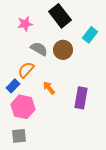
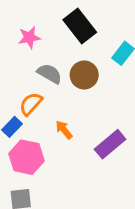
purple rectangle: (81, 98) -> (110, 144), turned 40

